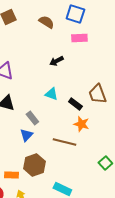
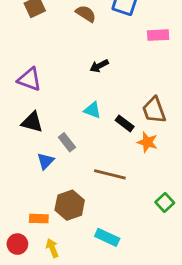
pink rectangle: (79, 38) -> (158, 35), moved
orange star: (81, 124) -> (147, 142), moved
blue triangle: (26, 135) -> (46, 161), moved

